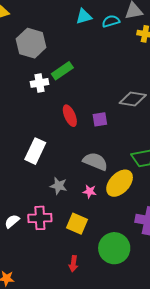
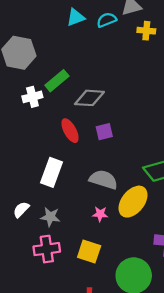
gray diamond: (133, 99) -> (89, 98), moved
white rectangle: (35, 151) -> (51, 172), moved
gray star: (59, 186) -> (50, 217), moved
white semicircle: (12, 221) -> (21, 210), moved

